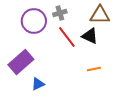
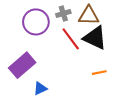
brown triangle: (100, 15) -> (89, 16), moved
black triangle: (90, 36) -> (95, 38), size x1.4

